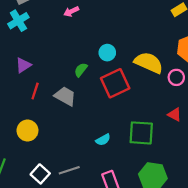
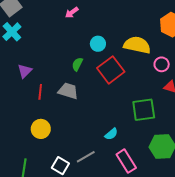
pink arrow: (71, 11) -> (72, 12), moved
pink circle: (176, 77) -> (162, 64), moved
cyan semicircle: (103, 140) -> (111, 134), moved

